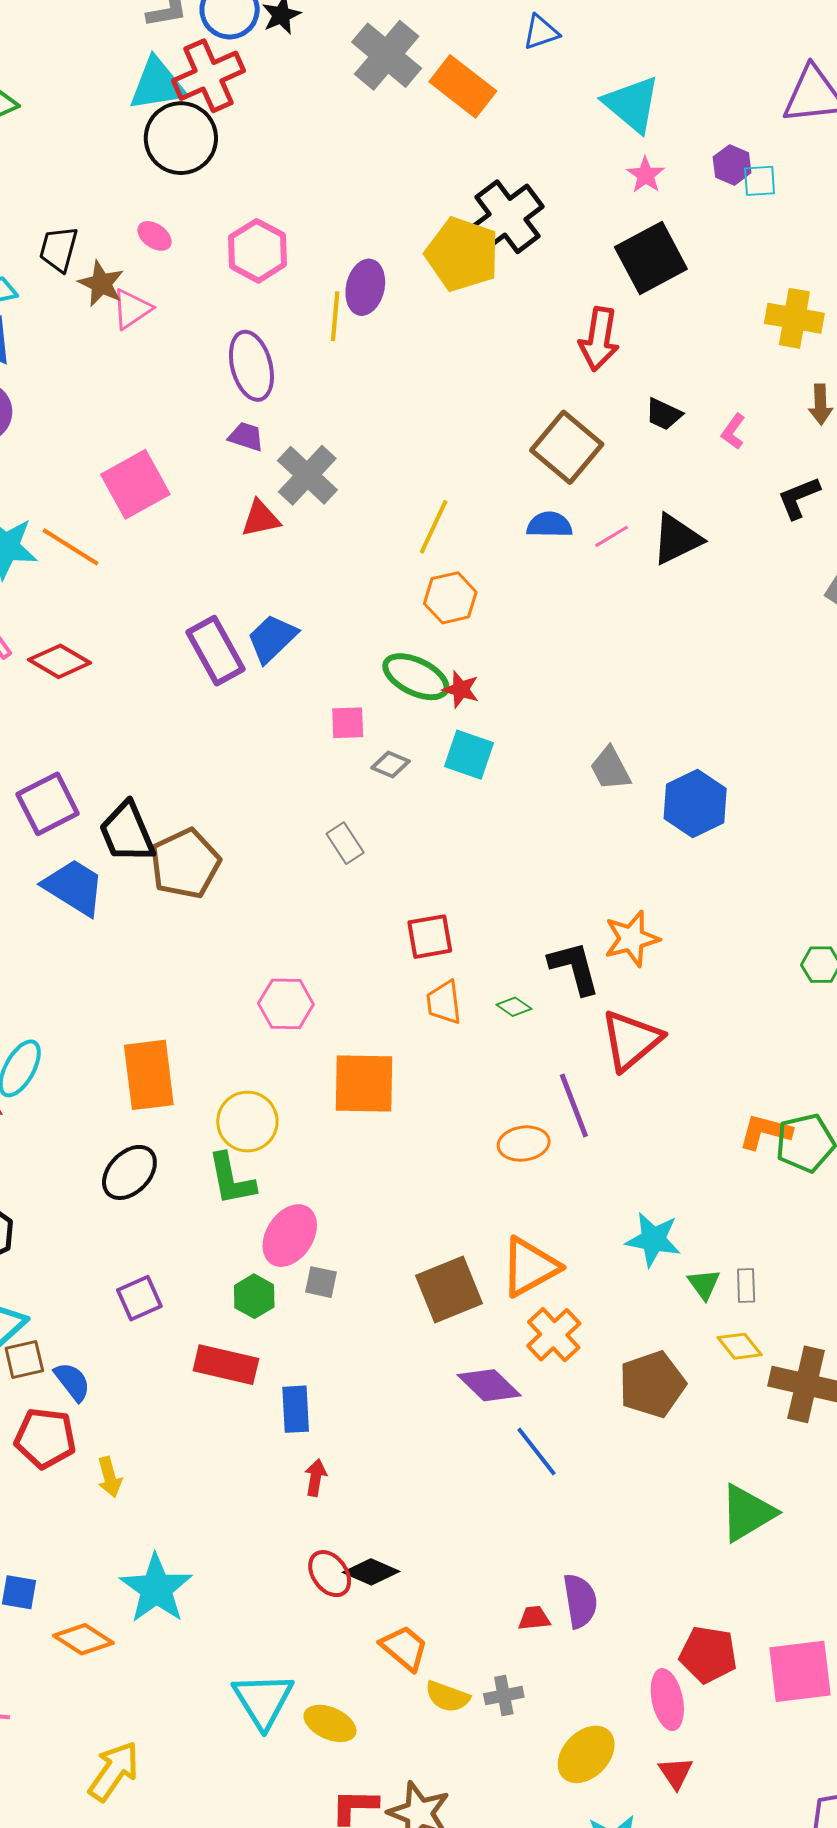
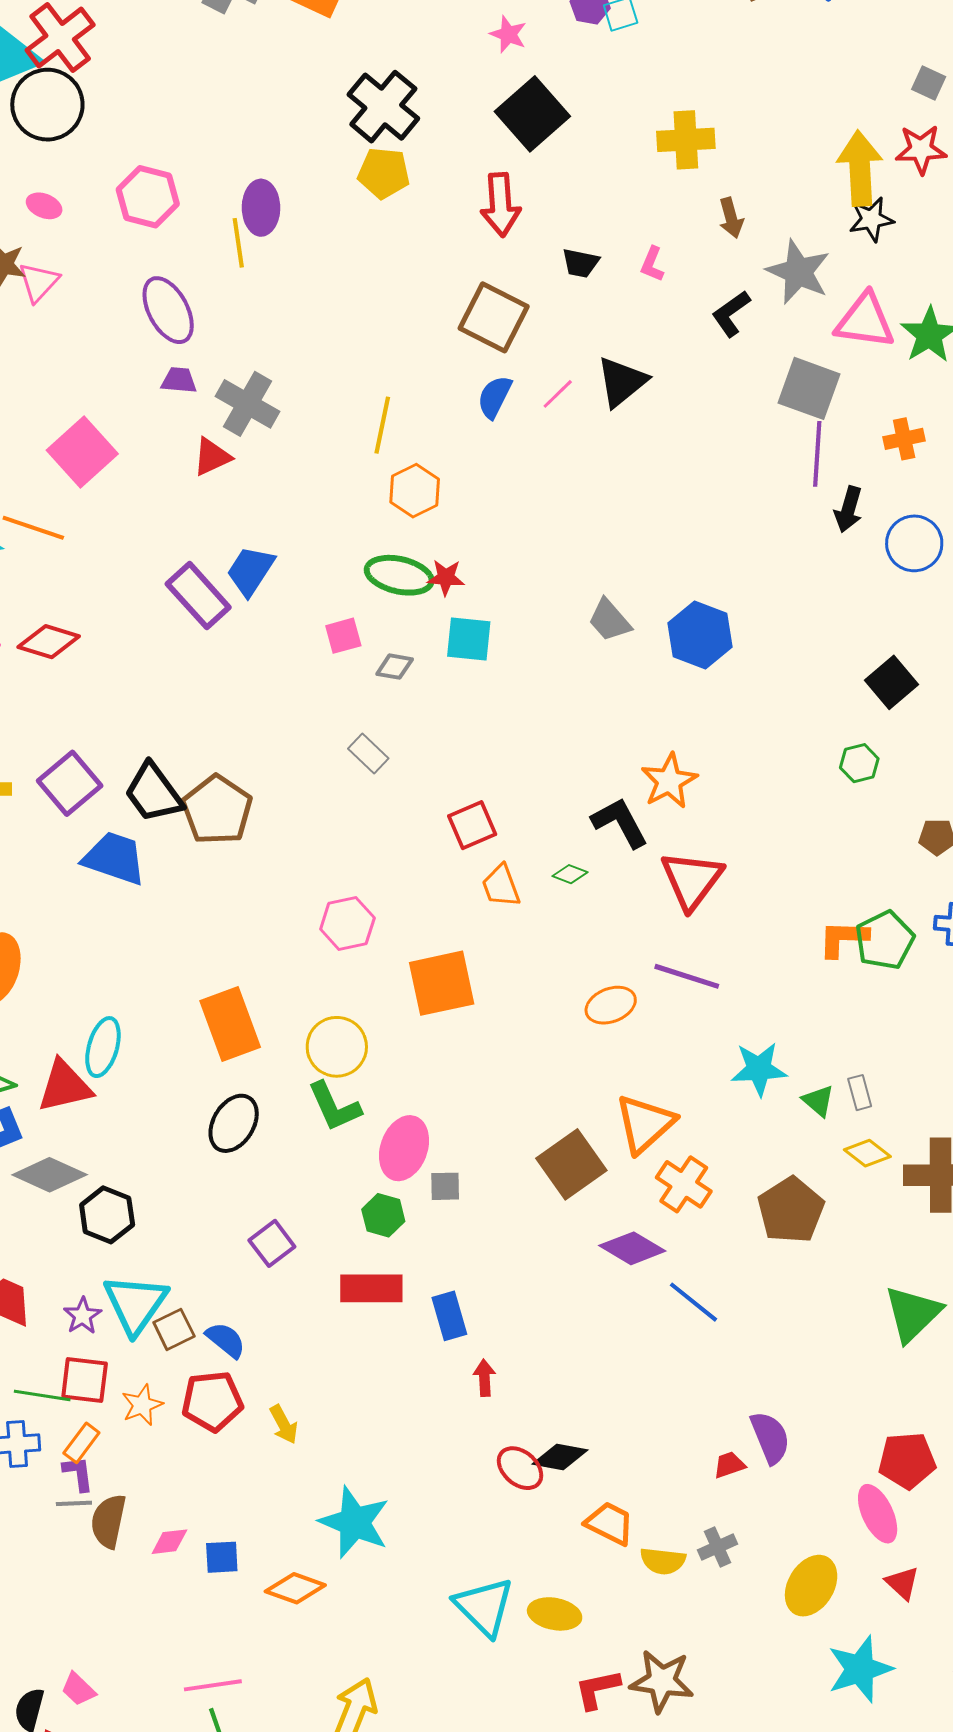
yellow pentagon: (462, 254) -> (384, 173), moved, size x0.7
blue semicircle: (549, 525) -> (495, 397), turned -51
purple line: (574, 1106) -> (687, 976), moved, turned -38

